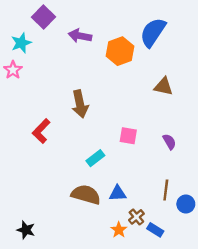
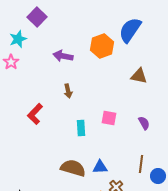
purple arrow: (80, 36) -> (63, 56), moved
brown arrow: (80, 104) -> (68, 91), size x0.6
cyan rectangle: (95, 158) -> (81, 128), moved, turned -56

